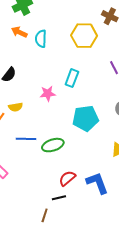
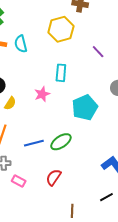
yellow semicircle: (16, 107) -> (10, 103), moved, turned -32
red semicircle: (67, 178) -> (54, 177), moved
black line: (59, 198) -> (106, 197), moved

